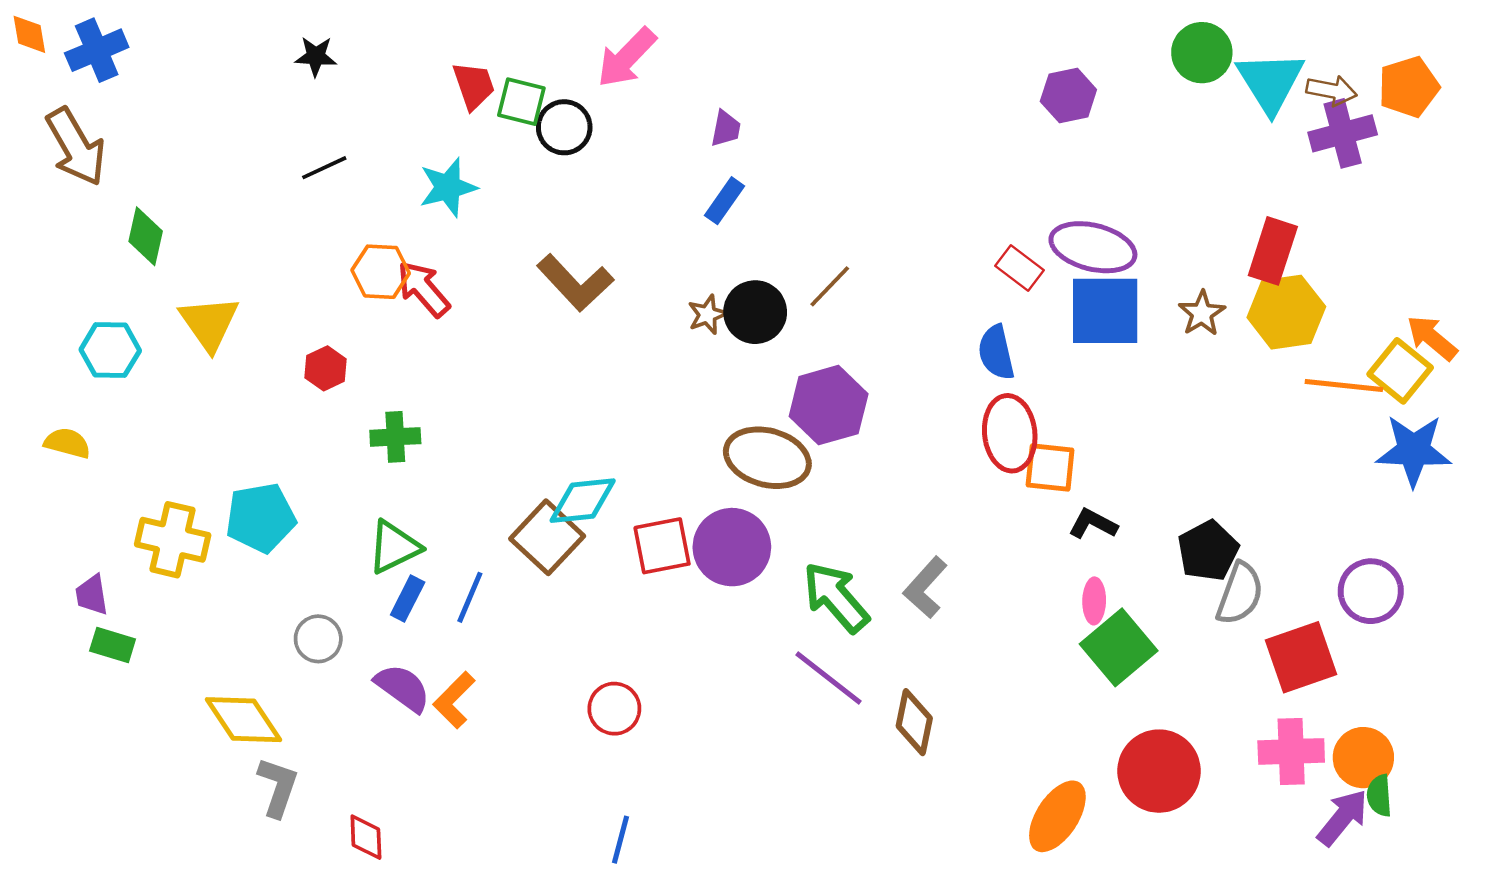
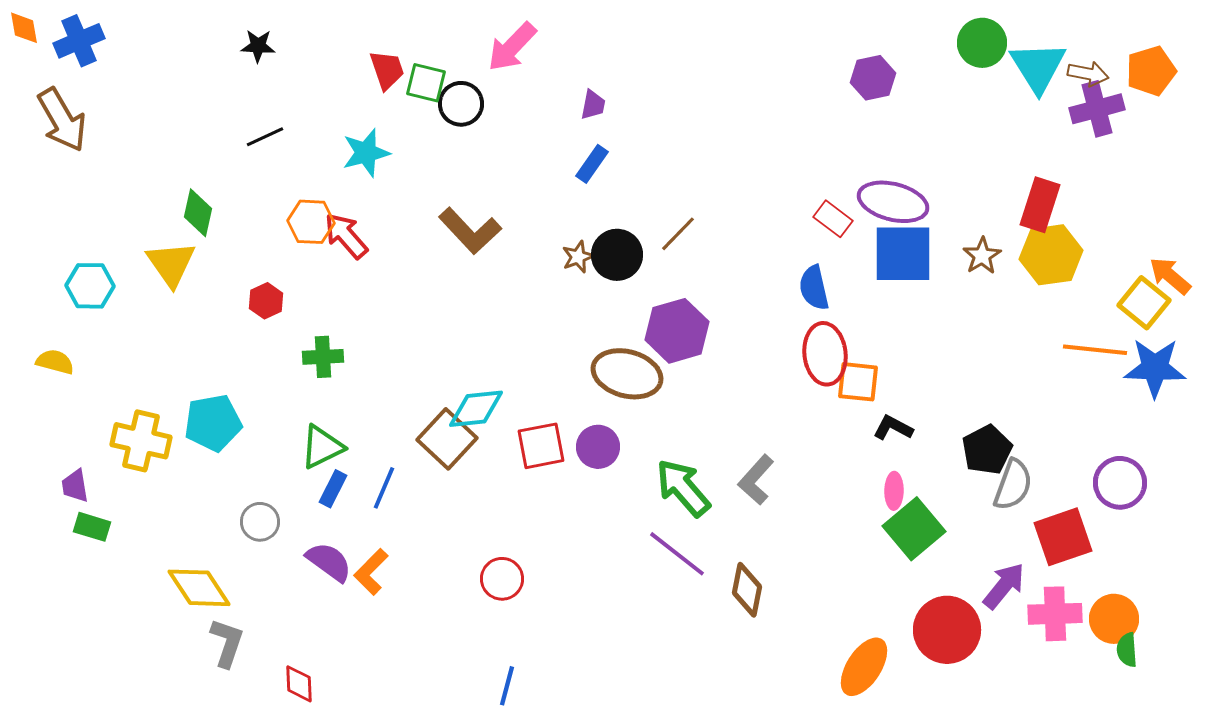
green diamond: (146, 236) -> (198, 213), moved
orange line: (1344, 386) -> (1095, 350), moved
purple circle: (732, 547) -> (598, 447), size x0.7
purple arrow: (1343, 818) -> (1004, 586), moved

